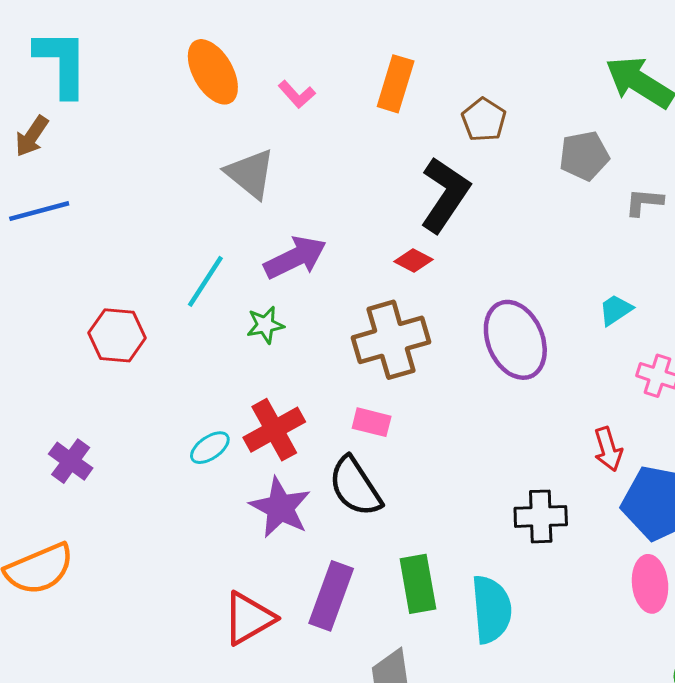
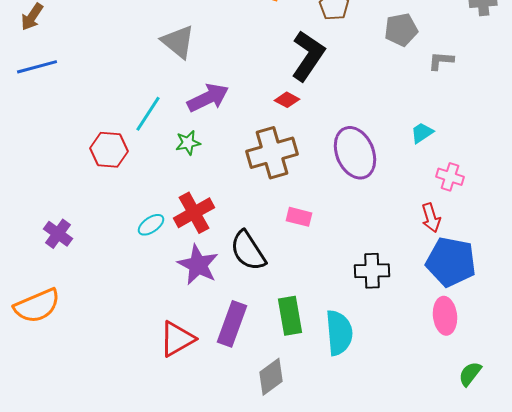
red hexagon: (117, 335) -> (109, 150), moved
pink rectangle: (372, 422) -> (299, 217), moved
red arrow: (608, 449) -> (431, 218), moved

